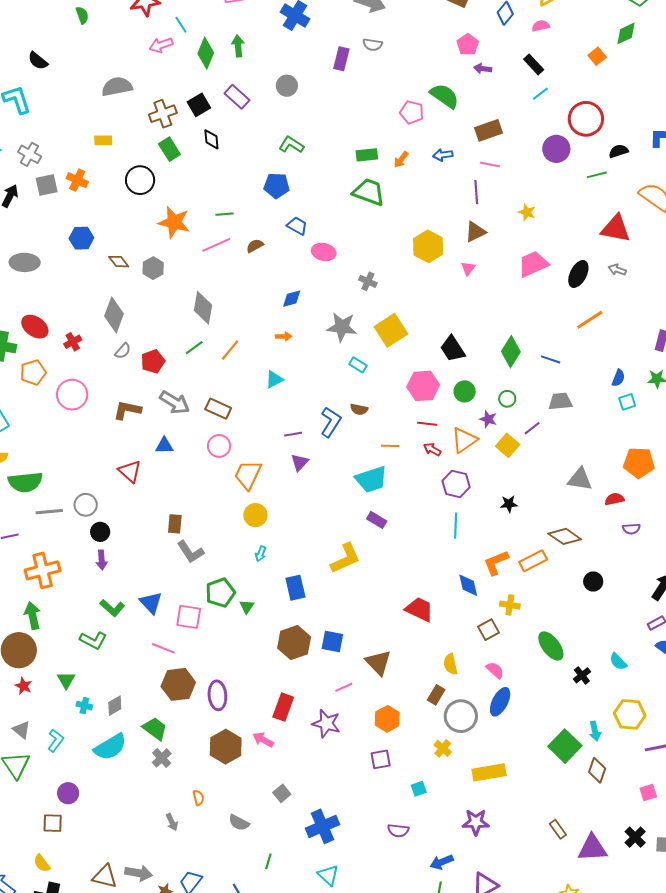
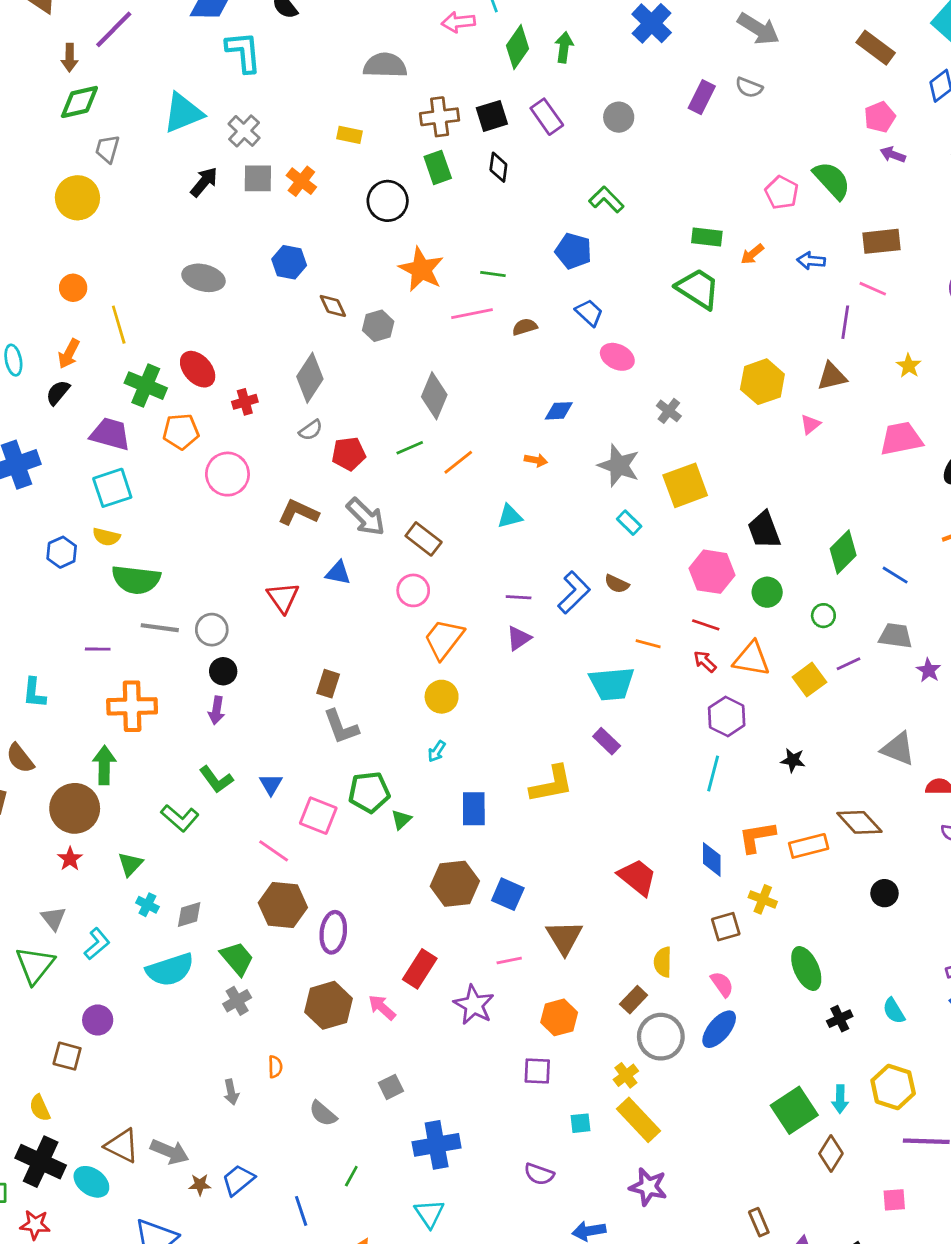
purple star: (488, 419) -> (929, 670), moved
orange triangle: (464, 440) -> (752, 659), turned 32
blue triangle: (151, 603) -> (271, 784), size x0.7
yellow rectangle: (489, 772) -> (638, 1120), moved, turned 44

